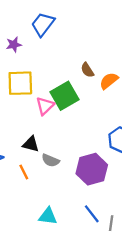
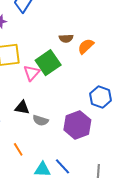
brown semicircle: (87, 70) -> (66, 38), turned -56
orange line: (24, 172) -> (18, 149), moved
blue line: (92, 214) -> (63, 166), moved

